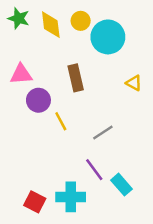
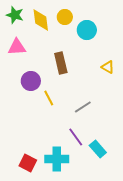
cyan circle: (108, 37) -> (87, 30), size x0.7
pink triangle: (21, 74) -> (17, 47), moved

